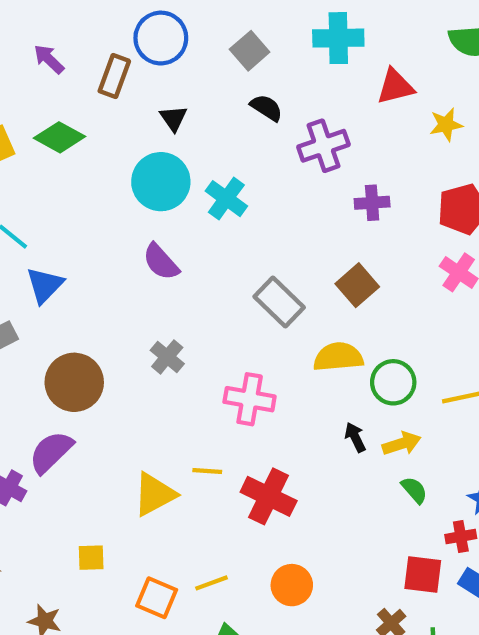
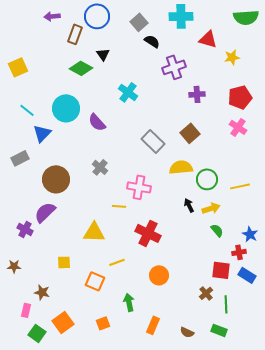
purple arrow: (49, 59) -> (52, 16), moved, turned -49
red triangle: (395, 87) -> (208, 39), turned 30
black semicircle: (266, 108) -> (152, 41), moved
green diamond: (59, 137) -> (81, 68), moved
cyan circle: (161, 182) -> (66, 108), moved
yellow line: (207, 471) -> (119, 206), moved
yellow triangle: (155, 494) -> (94, 232), turned 30
yellow line: (212, 583) -> (117, 262), moved

